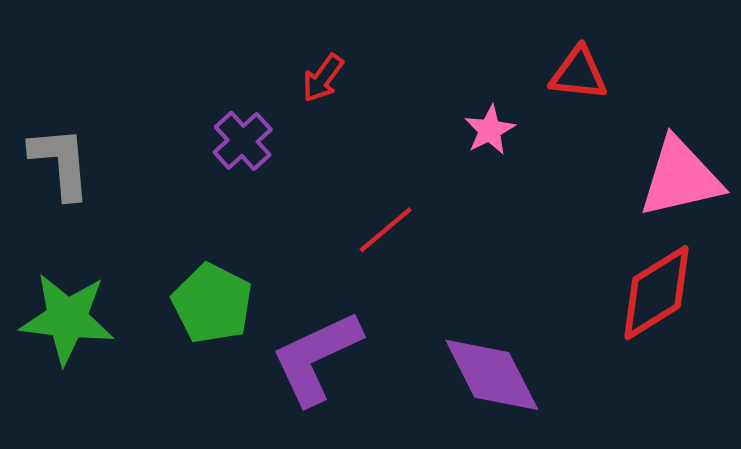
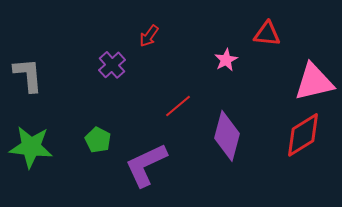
green pentagon: (212, 303) -> (98, 140), size x0.7
purple diamond: (492, 375) -> (227, 136), moved, turned 42

